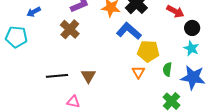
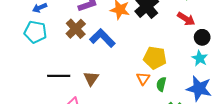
blue L-shape: (129, 31) -> (102, 38), moved
cyan pentagon: (16, 37) -> (35, 32), moved
green semicircle: (167, 69) -> (161, 84), moved

